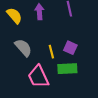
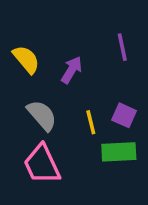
purple arrow: (39, 12) -> (72, 70), moved, turned 35
pink trapezoid: (38, 77) -> (42, 164), moved

